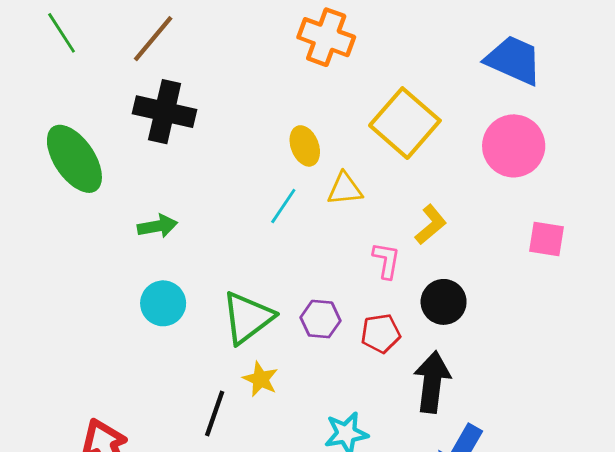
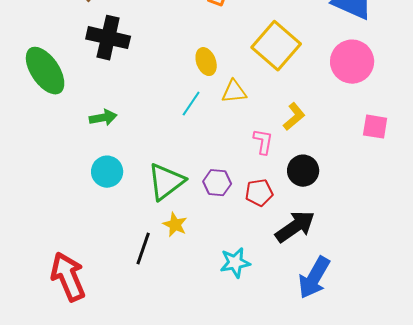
black arrow: (432, 382) -> (295, 227), turned 48

